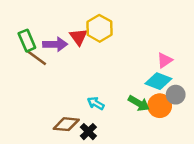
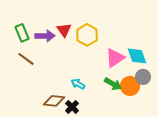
yellow hexagon: (99, 28) -> (87, 35), moved
brown line: (37, 58) -> (26, 59), moved
pink triangle: (165, 60) -> (115, 58), moved, size x1.5
cyan diamond: (158, 81) -> (137, 56), moved, turned 50

